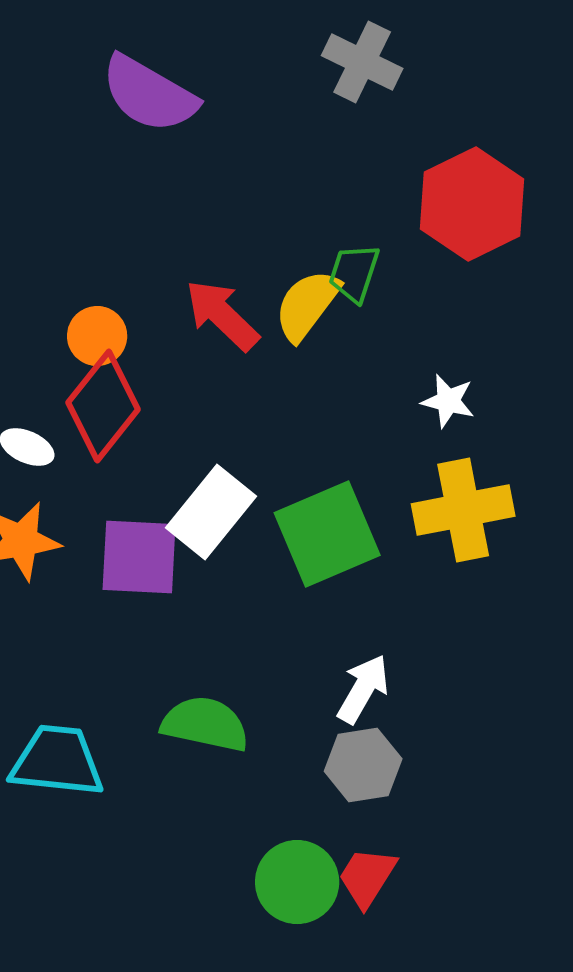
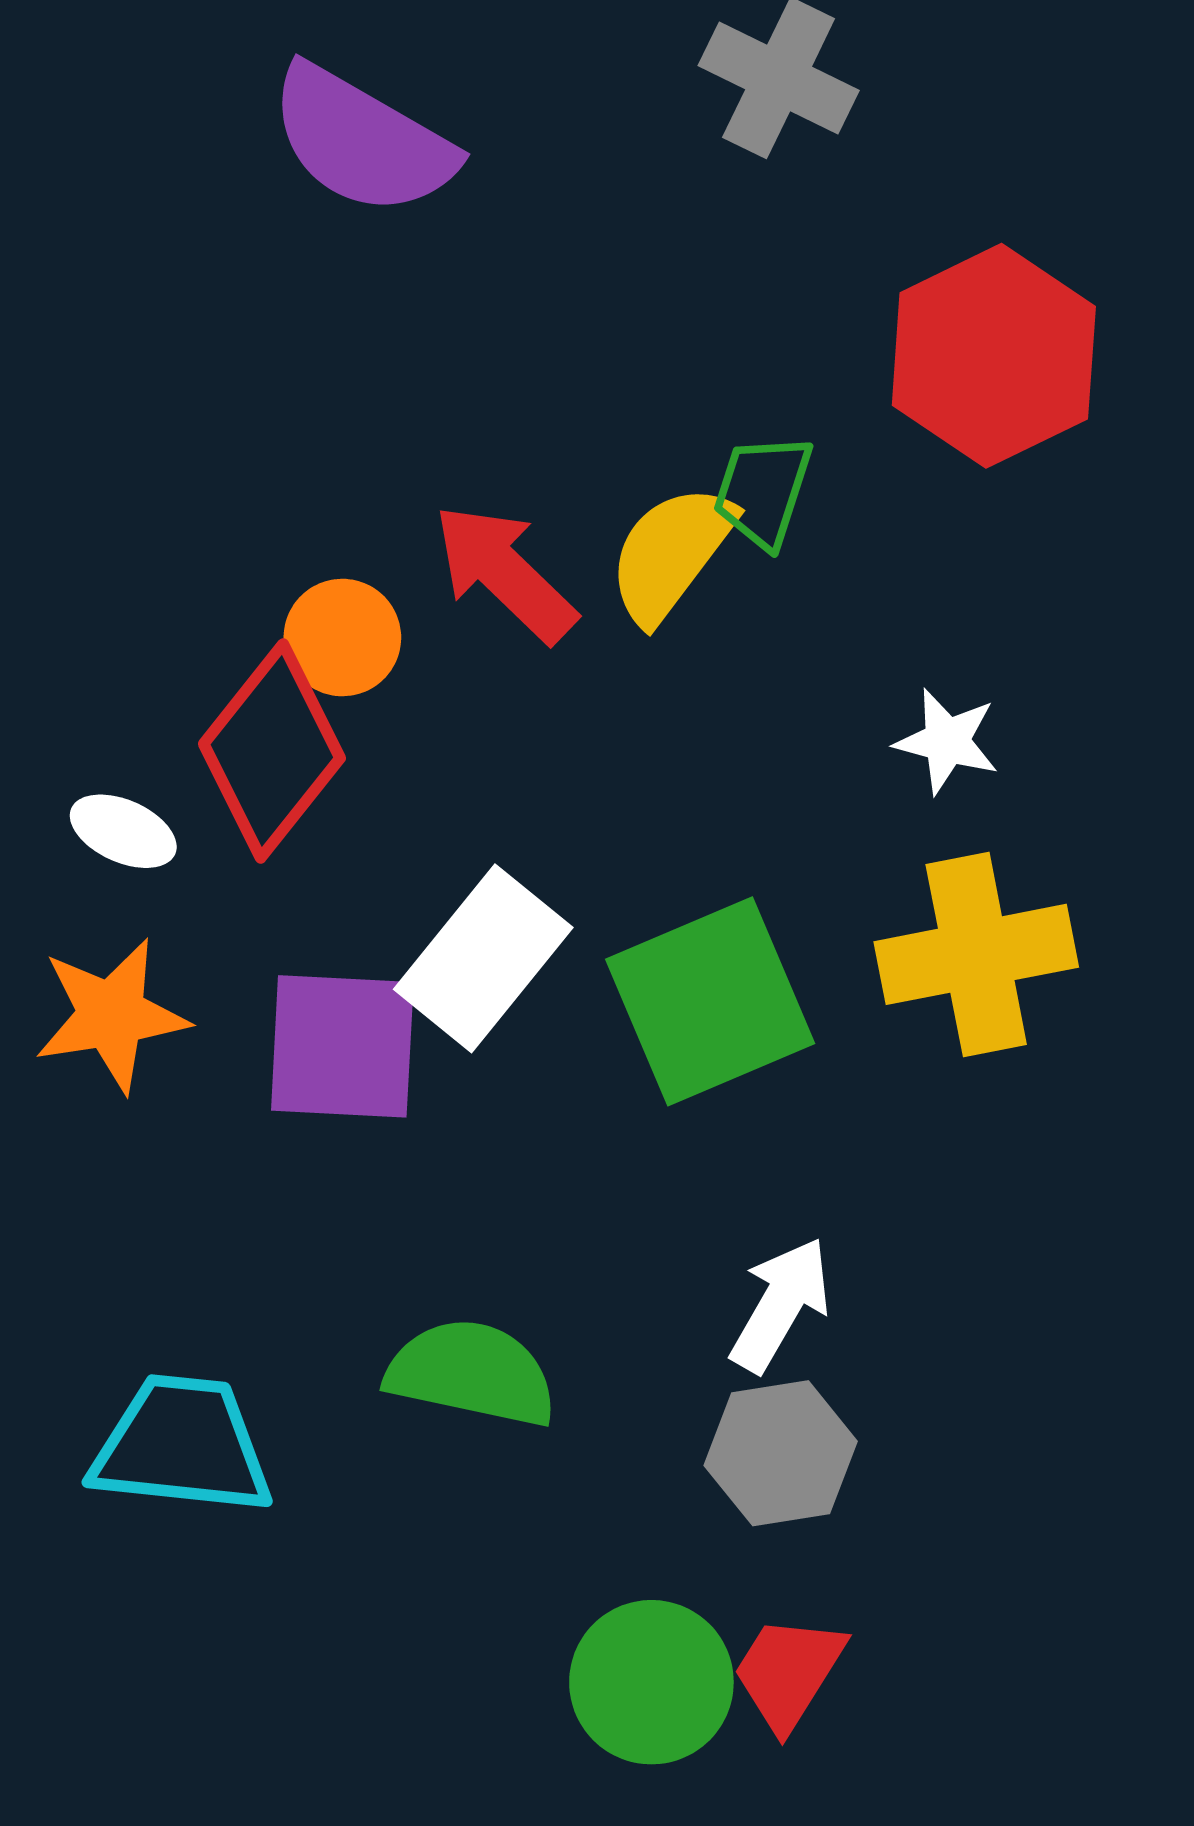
orange circle: (97, 336) -> (342, 638), moved

